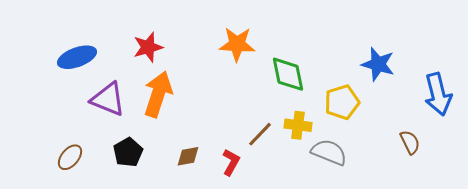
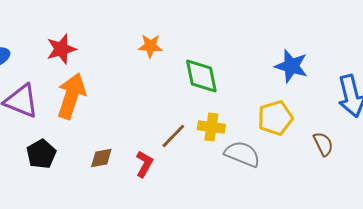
orange star: (237, 44) -> (150, 46), size x0.7
yellow pentagon: (342, 102) -> (275, 118), moved

